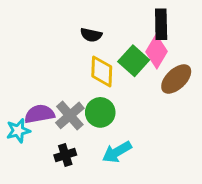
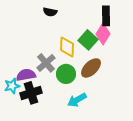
black semicircle: (91, 35) -> (50, 12), moved
brown ellipse: (176, 79) -> (91, 68), moved
gray cross: (70, 115) -> (46, 63), moved
black cross: (65, 155) -> (31, 93), moved, size x1.5

